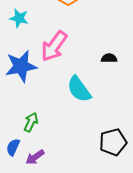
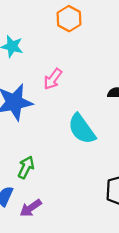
pink arrow: (54, 46) -> (53, 79), size x0.6

